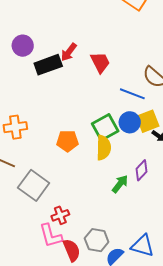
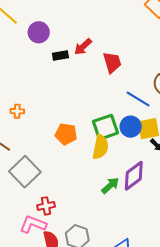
black rectangle: (48, 65) -> (60, 56), size x0.6
orange cross: (15, 127) -> (17, 111), size x0.6
purple diamond: (142, 170) -> (134, 176), size x1.4
pink L-shape: (51, 236) -> (33, 224), turned 116

